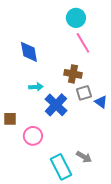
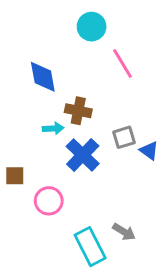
cyan circle: (76, 18) -> (92, 27), moved
brown cross: (73, 74) -> (78, 111), moved

